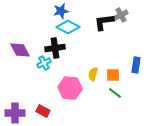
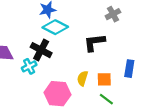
black L-shape: (104, 22) -> (94, 42), moved
black cross: (55, 48) -> (41, 50), turned 36

